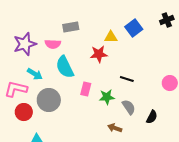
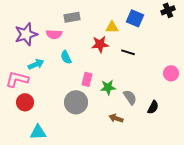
blue square: (134, 28) -> (135, 18), turned -30
cyan semicircle: (65, 67) -> (66, 57), size x0.6
cyan arrow: (35, 74) -> (36, 64), turned -56
black line: (127, 79) -> (128, 52), moved
gray circle: (49, 100) -> (76, 102), moved

